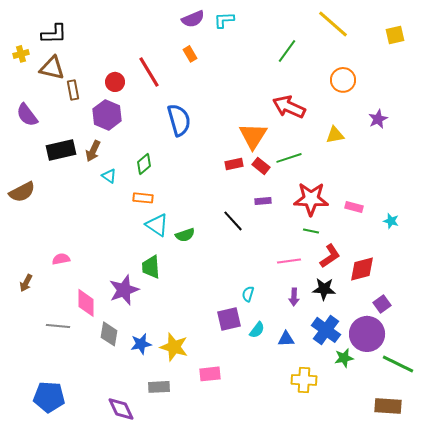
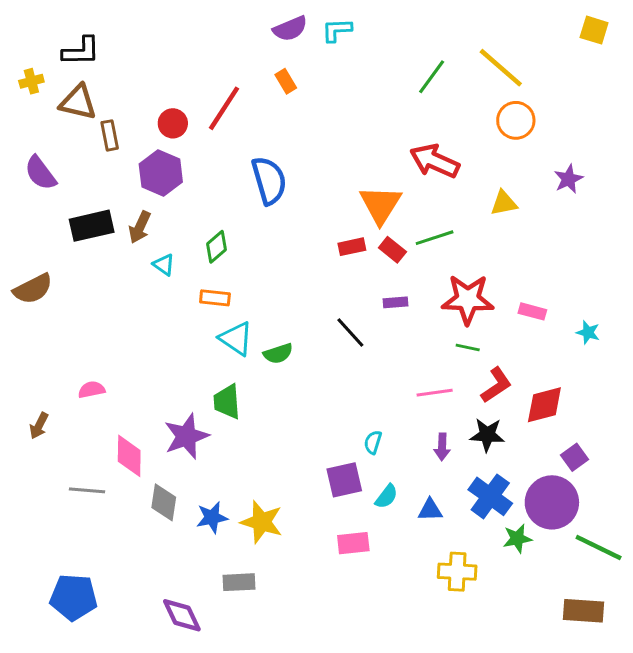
yellow line: (333, 24) -> (501, 68), moved
yellow square: (395, 35) -> (594, 30), moved, turned 30
red line: (149, 72) -> (224, 108), turned 64
pink rectangle: (210, 374) -> (353, 543), moved

